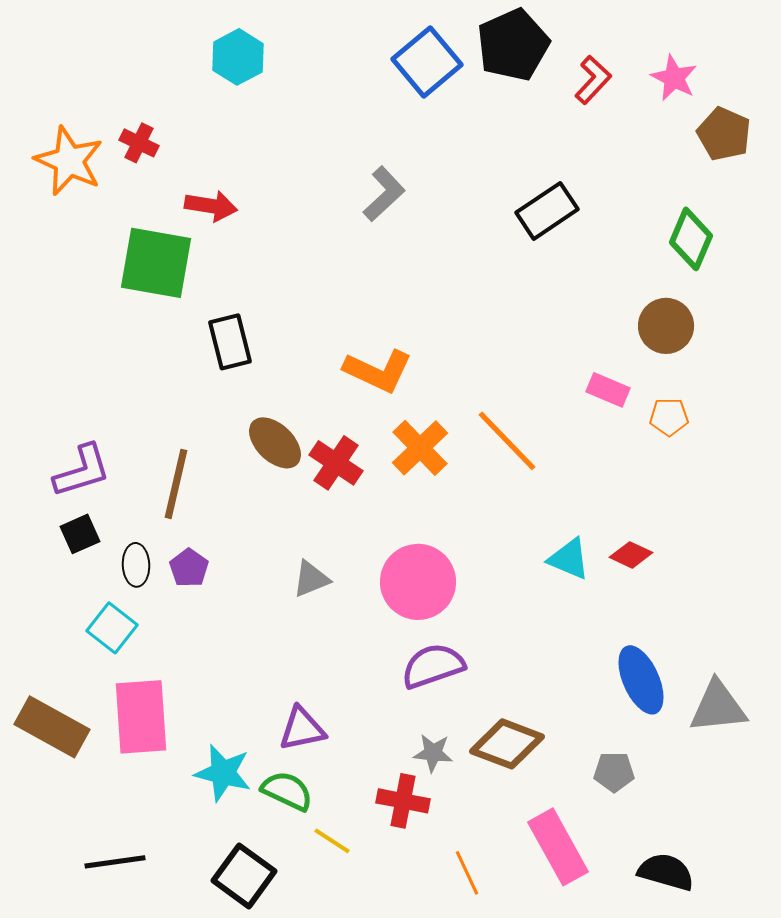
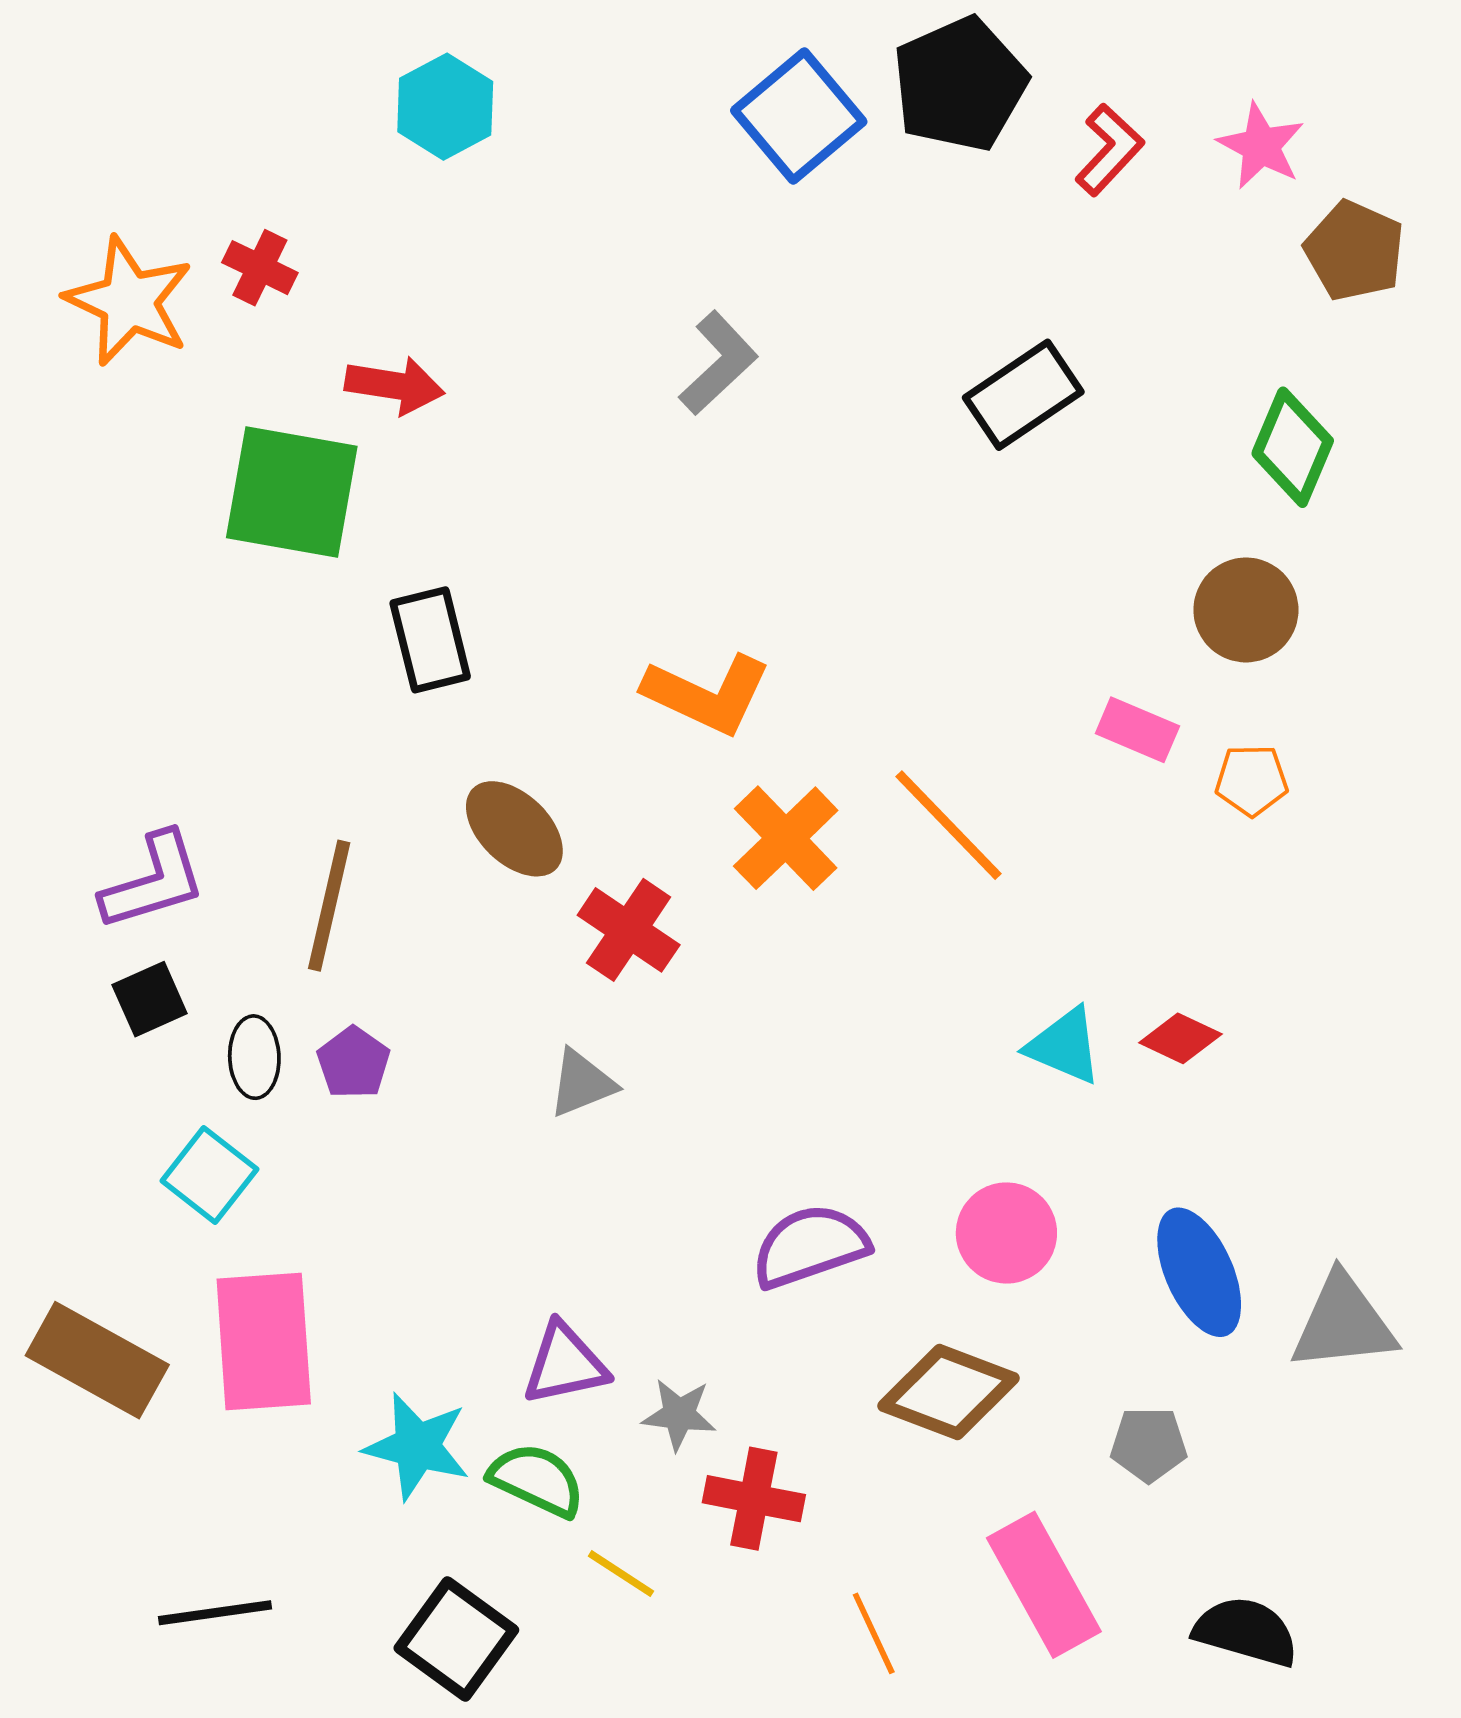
red cross: (336, 463) -> (629, 930), moved
pink circle: (418, 582) -> (1006, 1233), moved, size x0.7
gray star: (433, 753) -> (679, 1414), moved

